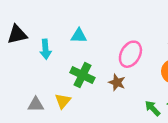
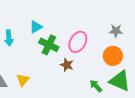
cyan triangle: (79, 36) -> (36, 27), turned -32
green cross: (82, 75) -> (49, 45), moved

